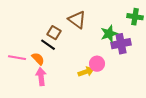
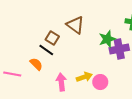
pink line: (17, 58) -> (12, 74), moved
pink circle: (97, 64) -> (100, 82), moved
pink arrow: (41, 77) -> (61, 82), moved

